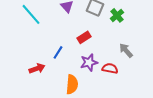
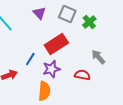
red rectangle: (84, 37) -> (56, 44), size x1.6
purple star: (89, 62) -> (51, 69), moved

